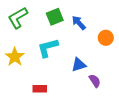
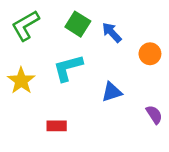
green square: (55, 17) -> (78, 24), turned -36
purple semicircle: (95, 81) -> (154, 115), moved

